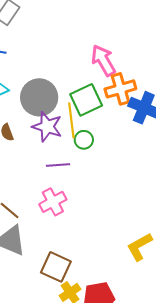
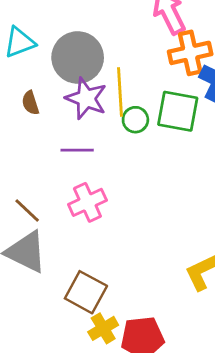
green square: (86, 100) -> (178, 111), moved, turned 32
purple line: (58, 165) -> (77, 150), moved

